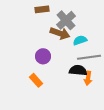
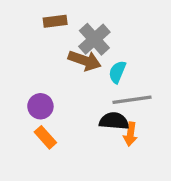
cyan semicircle: (80, 40) -> (117, 72), turned -48
purple circle: (43, 56) -> (40, 106), moved

